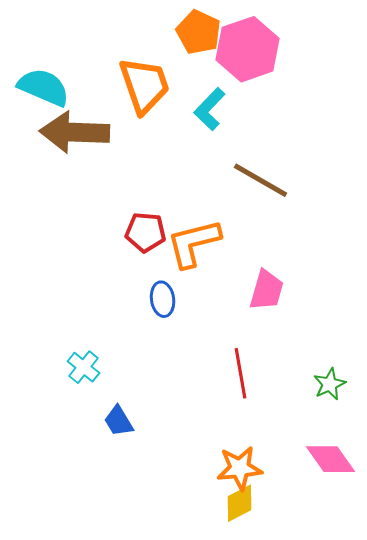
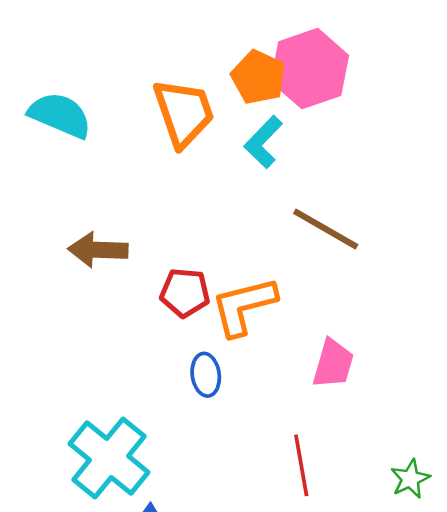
orange pentagon: (199, 32) -> (258, 77), moved
brown arrow: (75, 132) -> (98, 250), moved, size x0.7
cyan cross: (84, 367) -> (109, 458), size x2.0

